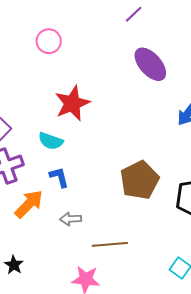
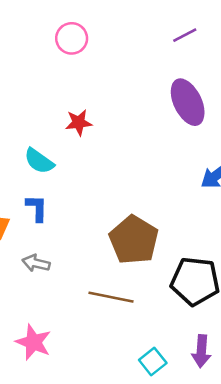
red star: (72, 103) -> (79, 123), size x0.6
brown pentagon: (140, 180) -> (134, 240), turned -30
brown line: (110, 244) -> (111, 297), moved

